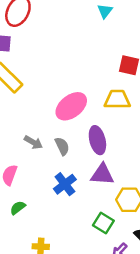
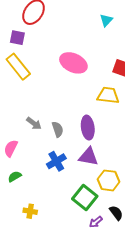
pink ellipse: (71, 106) -> (73, 63), moved, turned 56
green square: (103, 223) -> (85, 197), size x1.4

